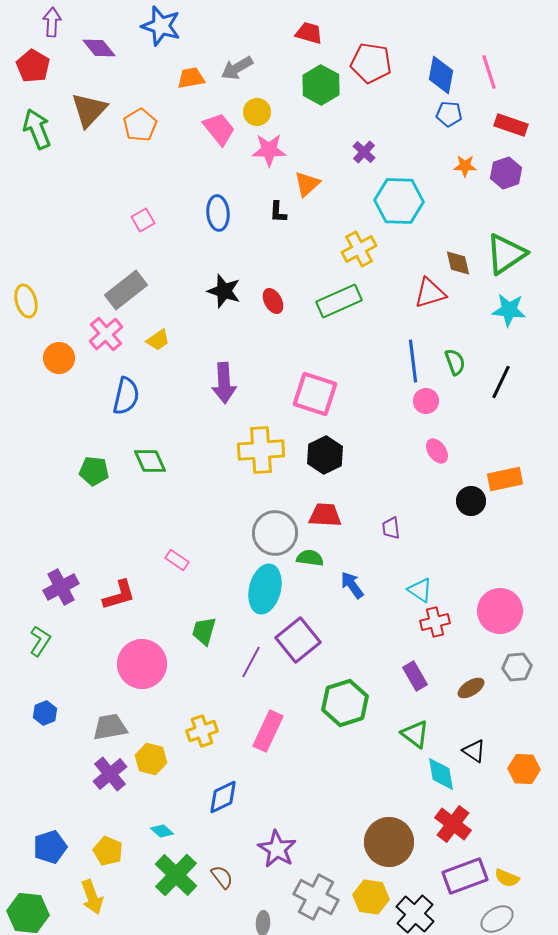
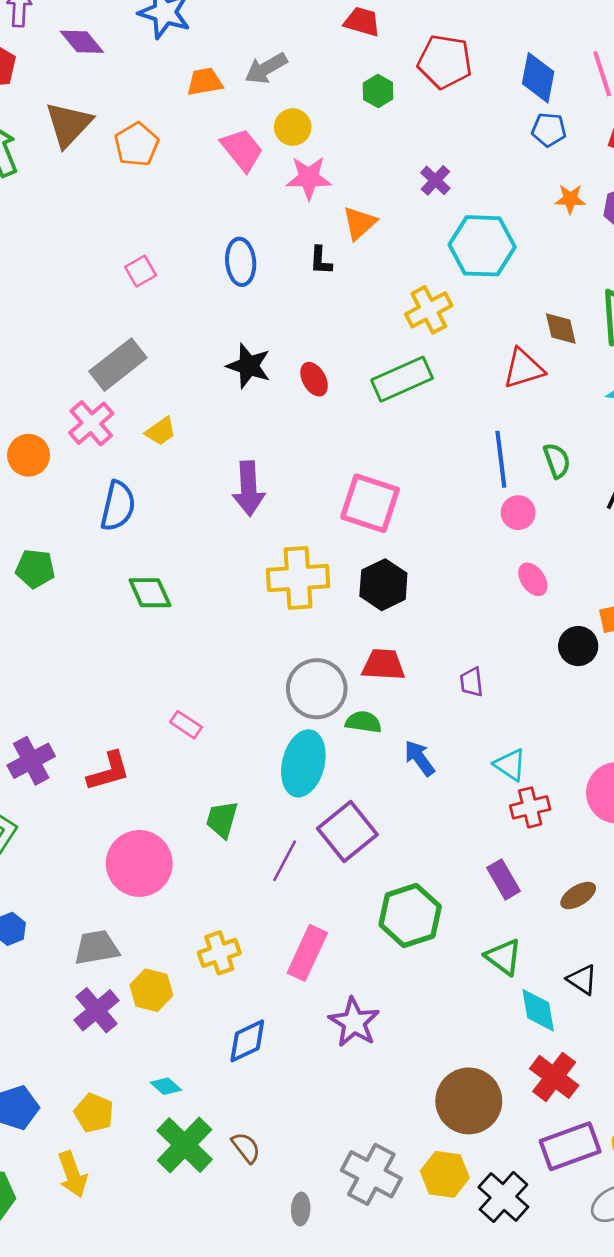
green hexagon: (321, 85) -> (378, 91), size x0.6
green pentagon: (94, 471) -> (35, 569), moved
purple star: (277, 849) -> (354, 1022), moved

